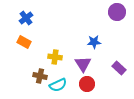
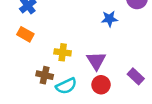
blue star: (94, 42) -> (109, 19), moved
purple rectangle: (119, 68) -> (136, 76), moved

